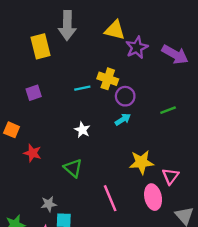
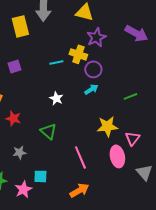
purple star: (137, 48) -> (96, 37), moved
green line: (168, 110) -> (130, 96), moved
gray star: (49, 204) -> (19, 152), moved

